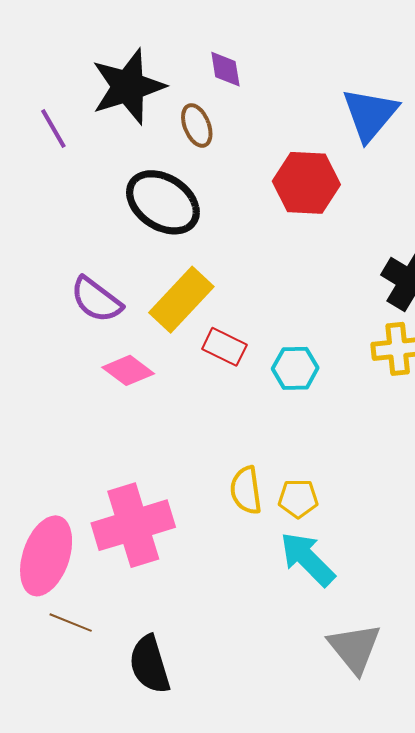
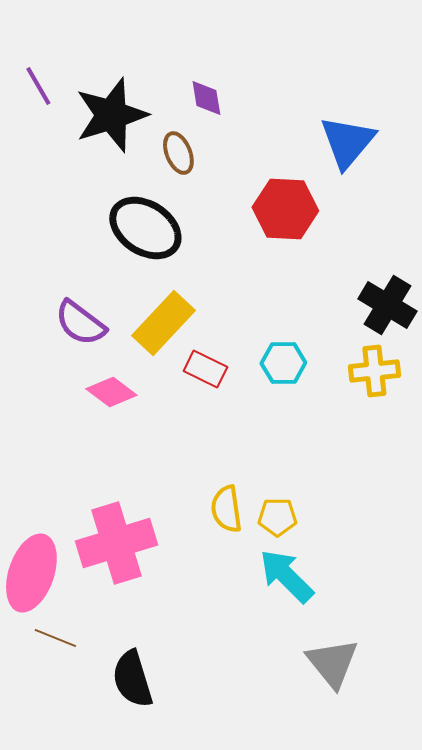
purple line: (53, 129) -> (38, 86), moved
cyan hexagon: (295, 368) -> (283, 363), moved

